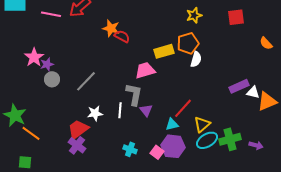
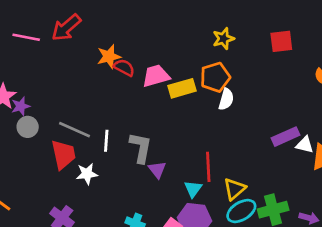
orange star: (111, 28) -> (109, 57), turned -30
pink trapezoid: (145, 70) -> (156, 76), moved
gray line: (86, 81) -> (74, 130), turned 70
red line: (183, 108) -> (208, 167), turned -45
white line: (120, 110) -> (106, 141), moved
cyan triangle: (172, 124) -> (193, 189), turned -40
red trapezoid: (78, 129) -> (63, 154), moved, turned 115

